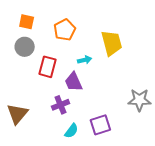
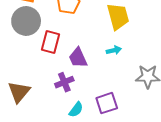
gray circle: (25, 47) -> (26, 21), size x1.4
cyan arrow: (85, 60) -> (114, 50), moved

